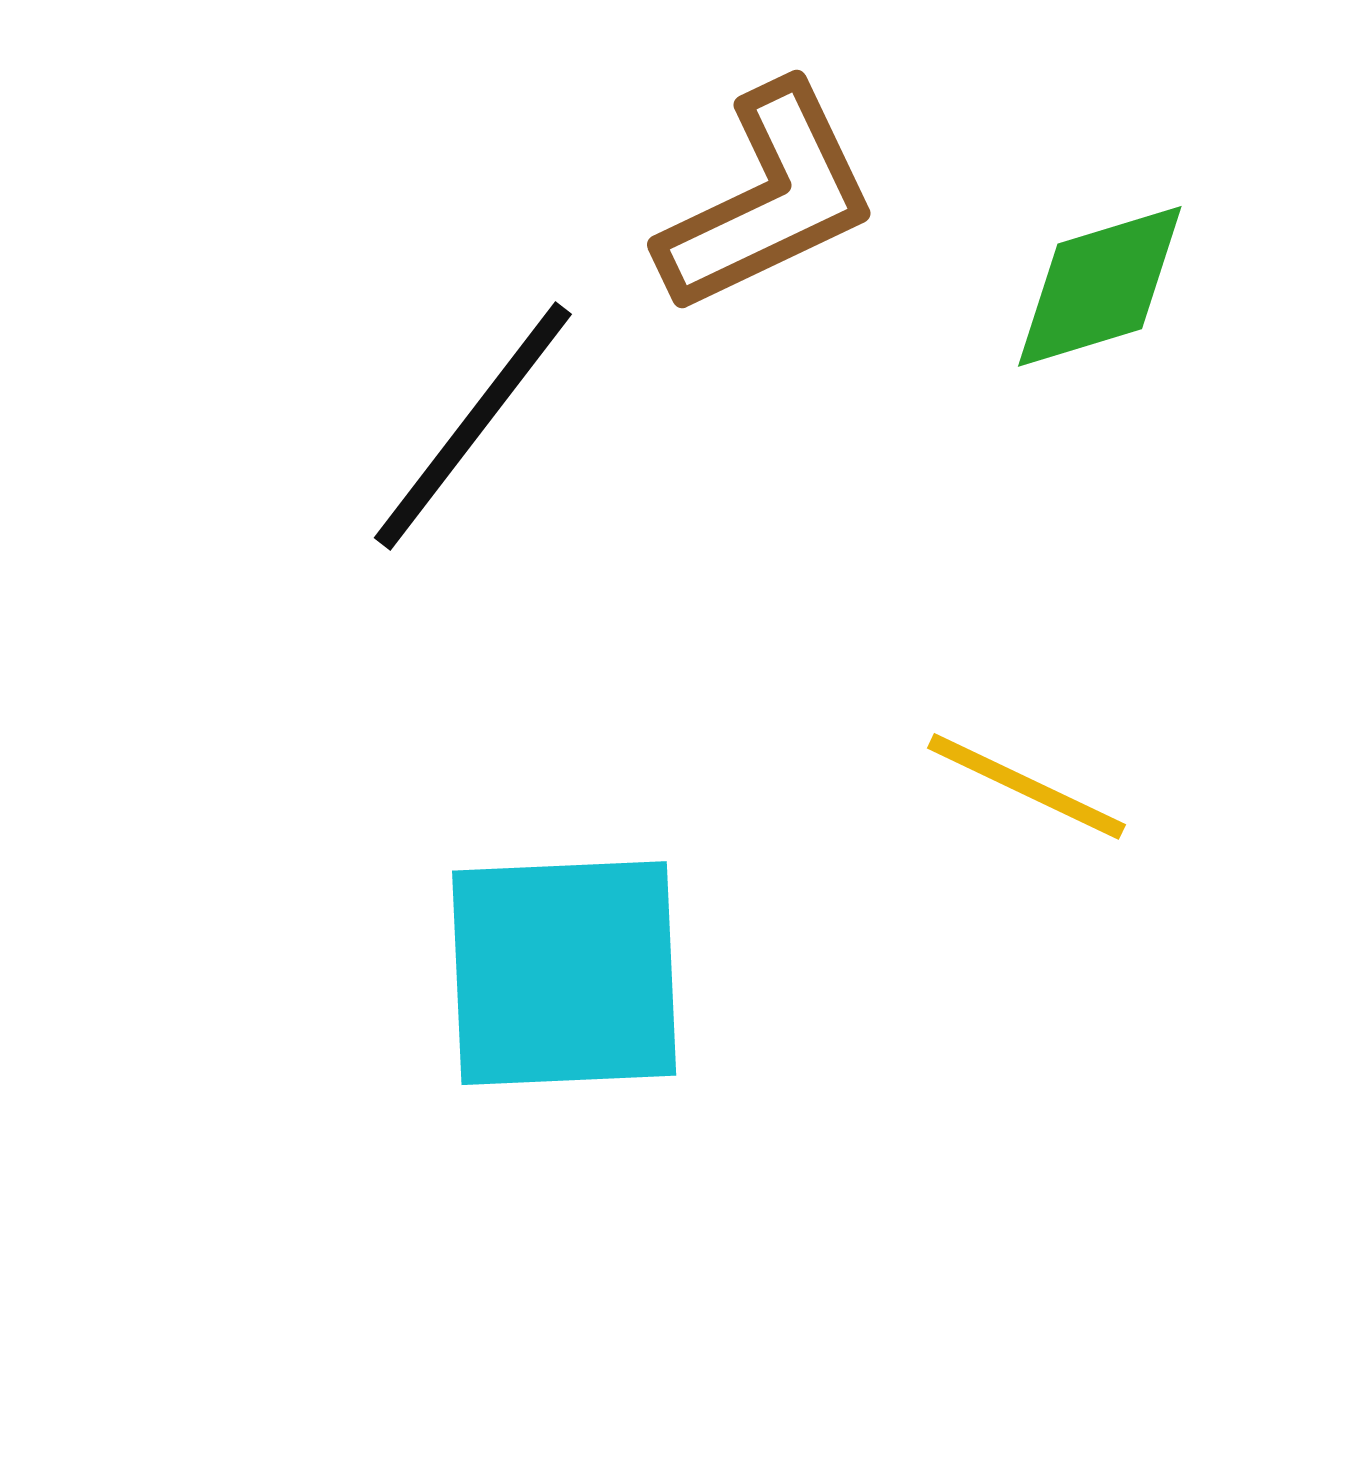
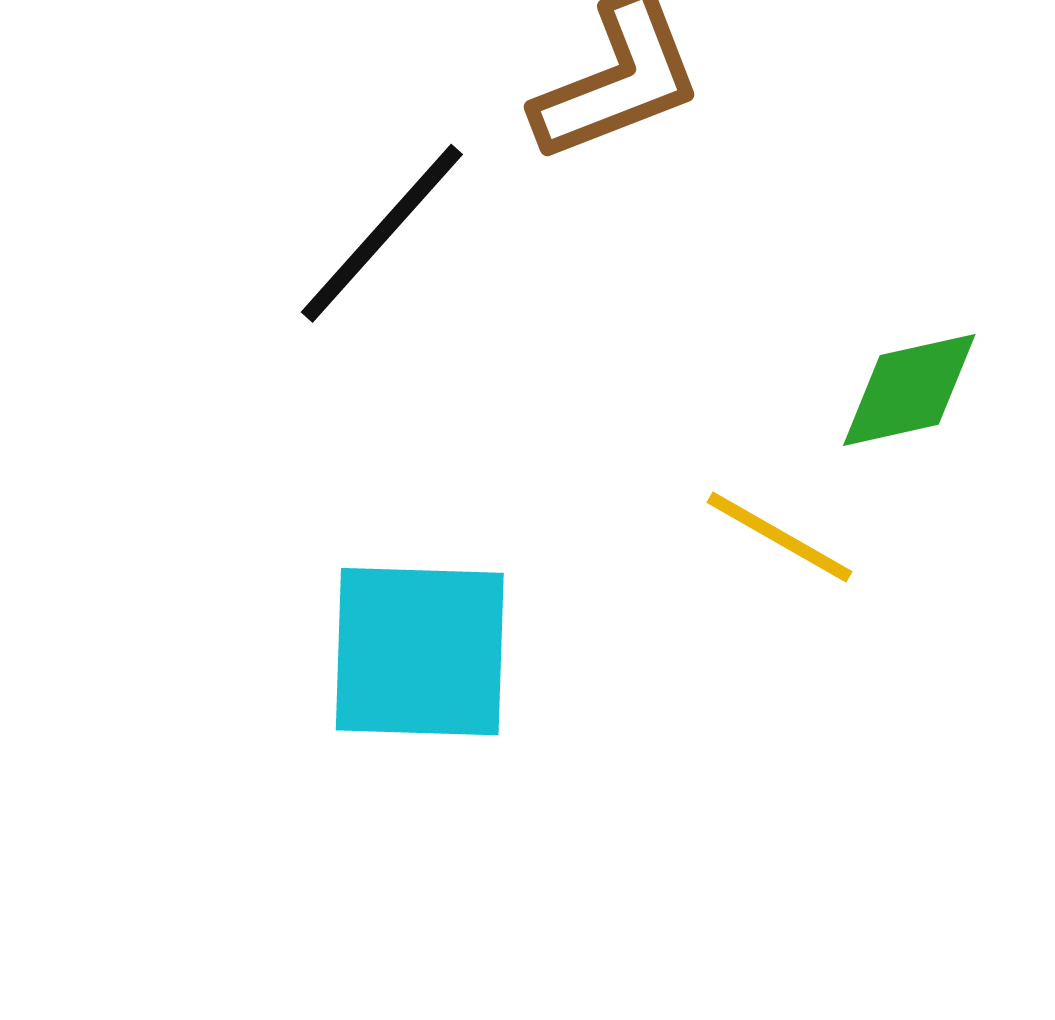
green diamond: (1100, 286) -> (909, 390), moved

